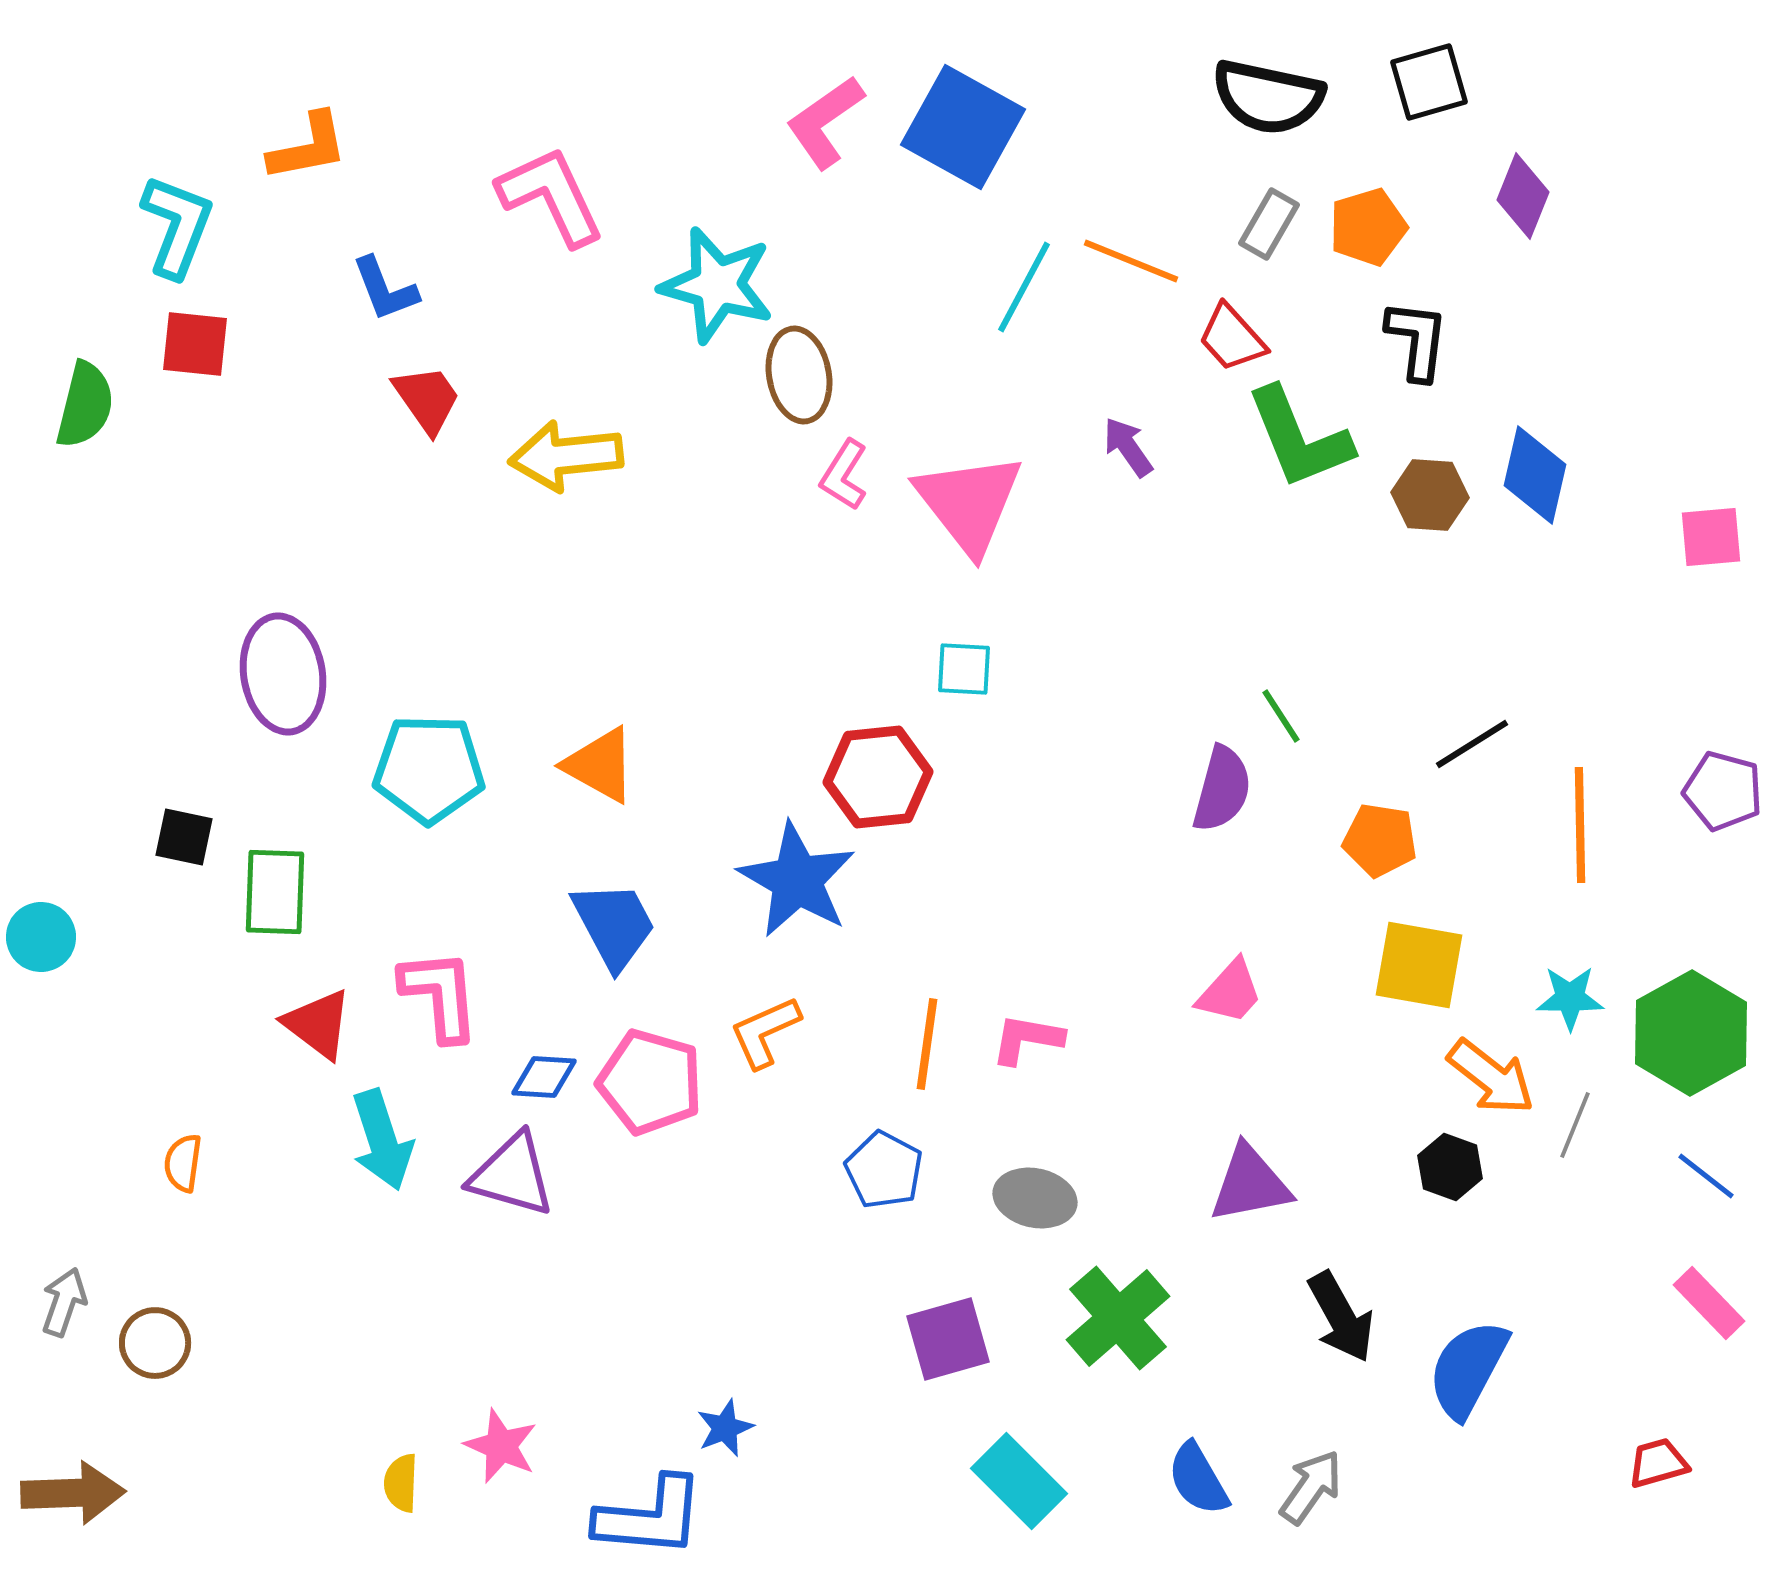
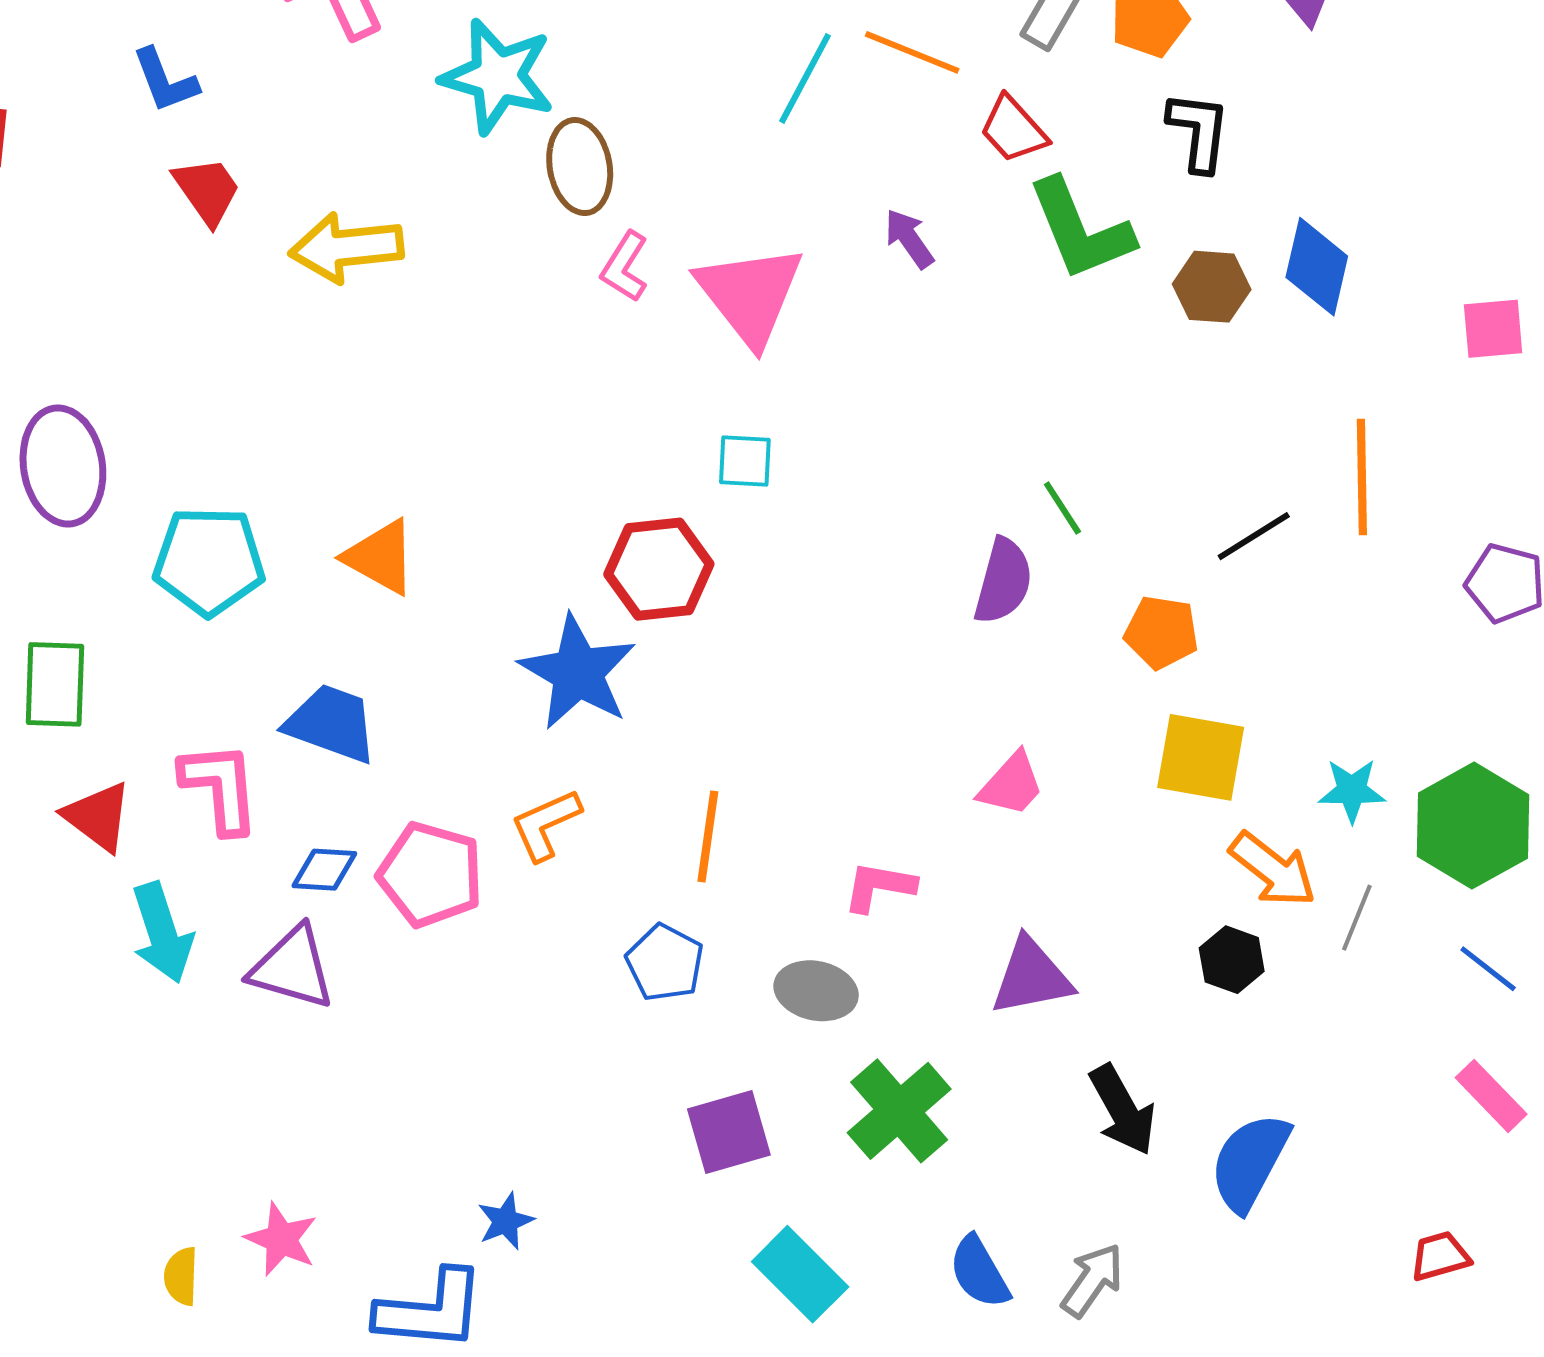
orange line: (1580, 825) -> (1362, 477), moved
blue trapezoid: (614, 925) -> (331, 723), moved, turned -42
pink L-shape: (1027, 1039) -> (879, 887), moved

